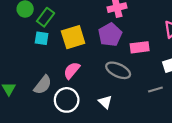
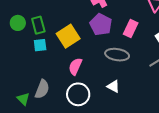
green rectangle: (46, 17) -> (38, 25), turned -36
pink rectangle: (140, 47) -> (131, 28), turned -42
gray semicircle: (43, 85) -> (42, 89), moved

